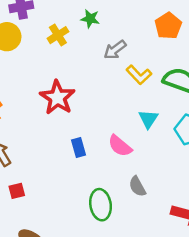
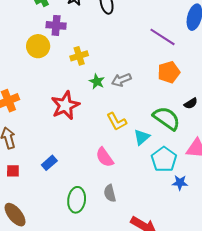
green star: (90, 19) -> (97, 81), moved
yellow L-shape: (139, 75) -> (117, 122), moved
cyan triangle: (148, 119) -> (142, 137), moved
blue rectangle: (79, 147) -> (49, 163), moved, turned 49

